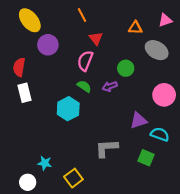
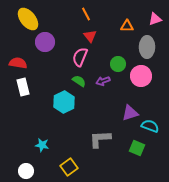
orange line: (82, 15) -> (86, 14), moved
gray ellipse: (157, 50) -> (147, 47), turned 60
red semicircle: (19, 67) -> (18, 63), turned 90
pink circle: (164, 95) -> (141, 76), moved
cyan star: (45, 163) -> (42, 145), moved

